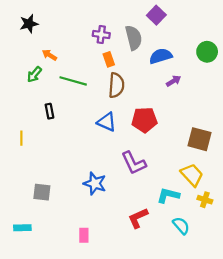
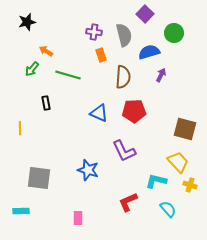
green circle: (207, 52) -> (174, 33), moved
purple arrow: (174, 81) -> (161, 75), turned -32
brown semicircle: (116, 85) -> (123, 77), moved
gray square: (42, 192) -> (39, 178), size x1.4

